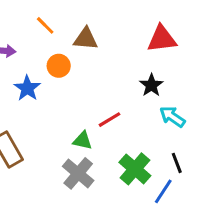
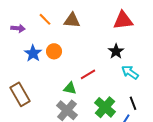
orange line: (45, 25) -> (45, 19), moved
orange circle: (59, 66) -> (54, 51), moved

